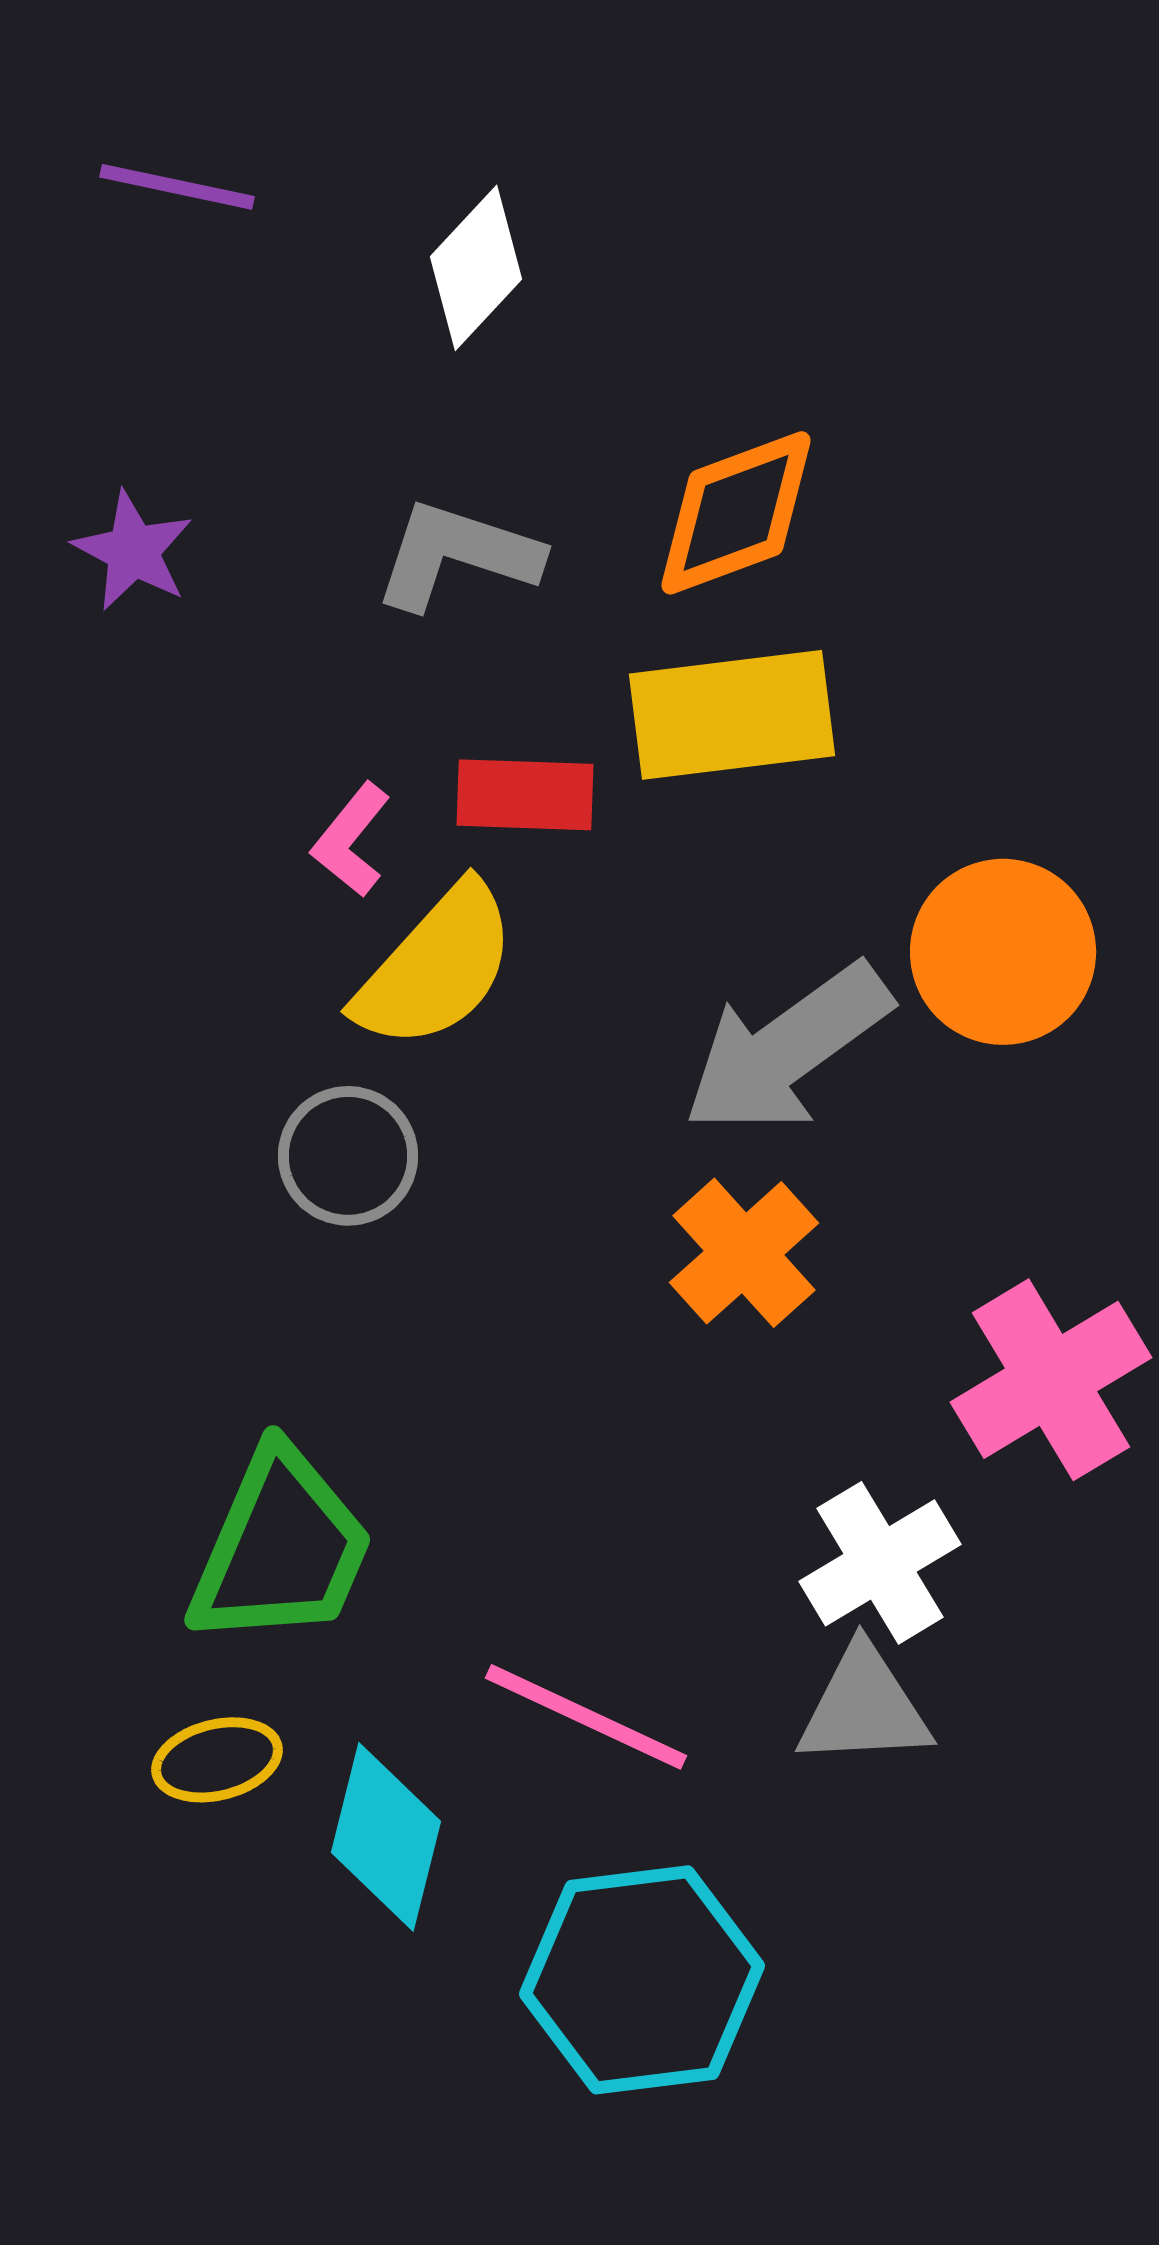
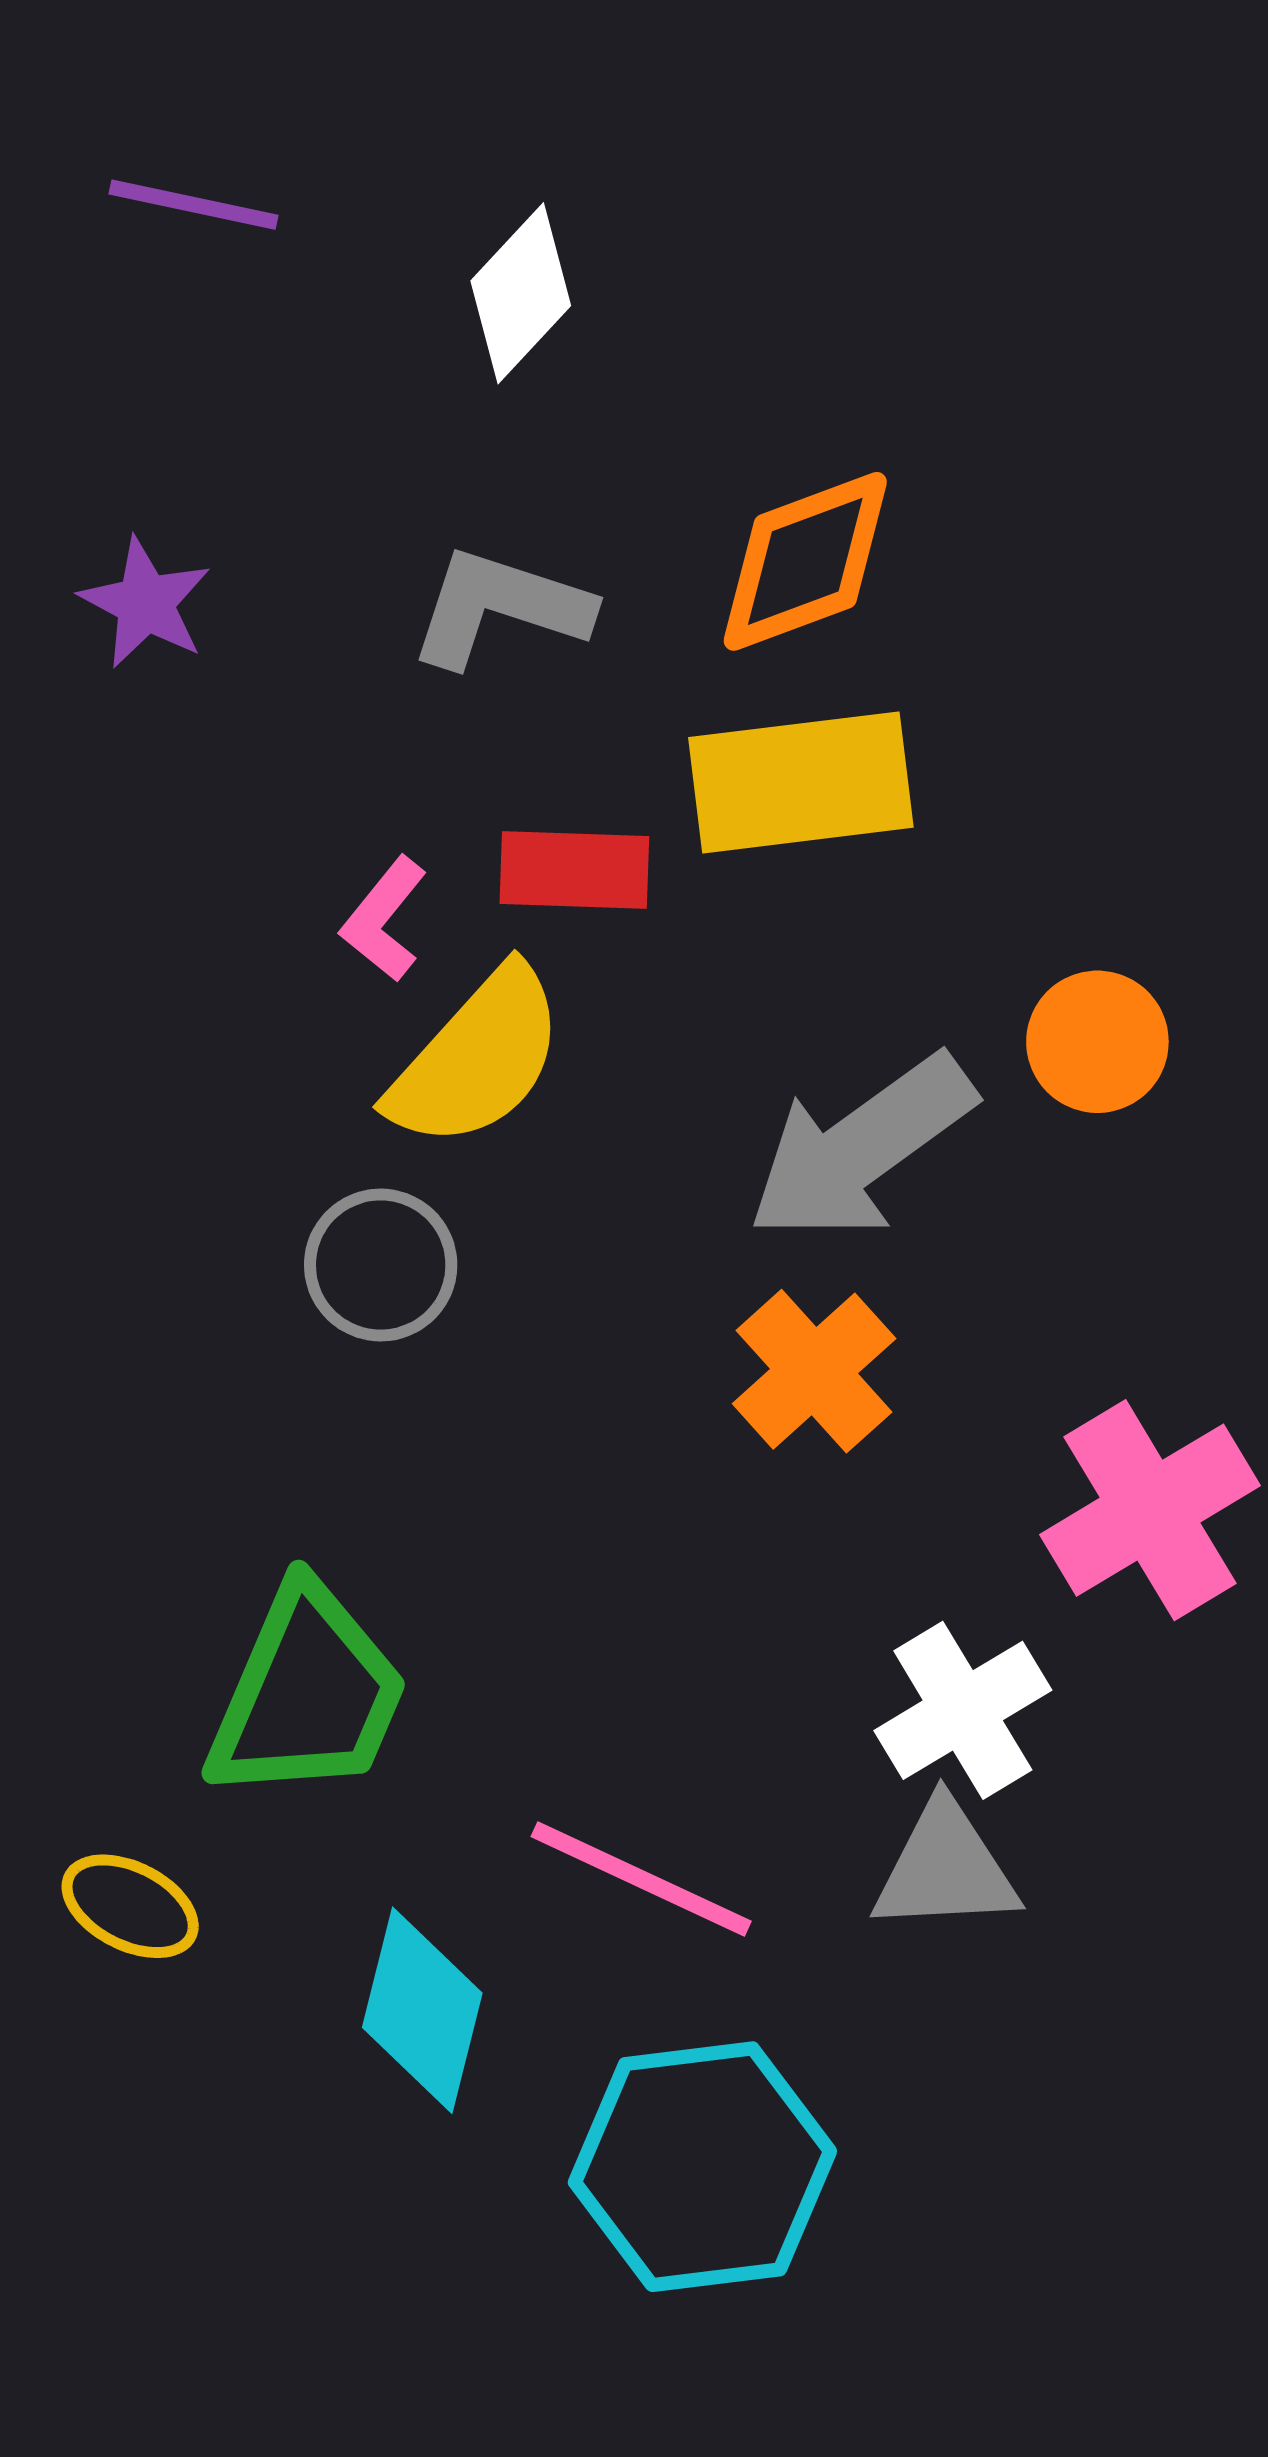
orange circle: (1003, 952) -> (1097, 1042), size x0.7
yellow ellipse: (217, 1760) -> (130, 1906), moved, turned 41

